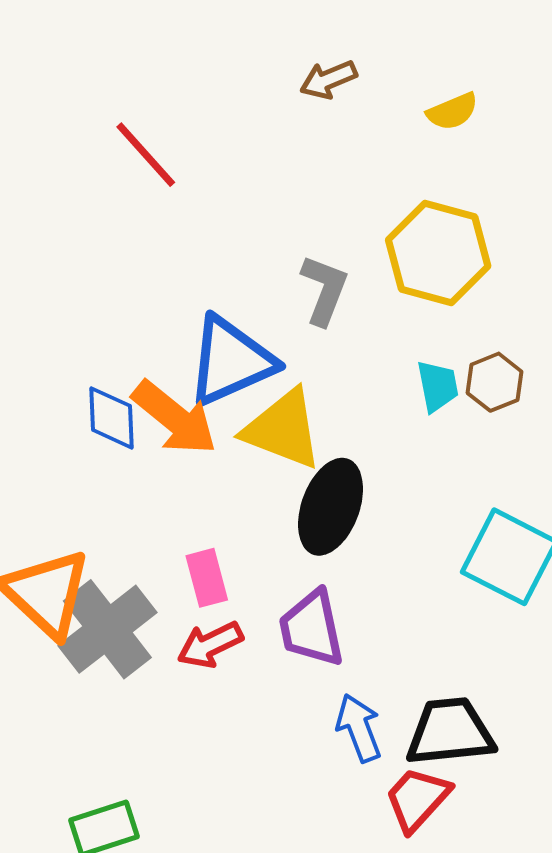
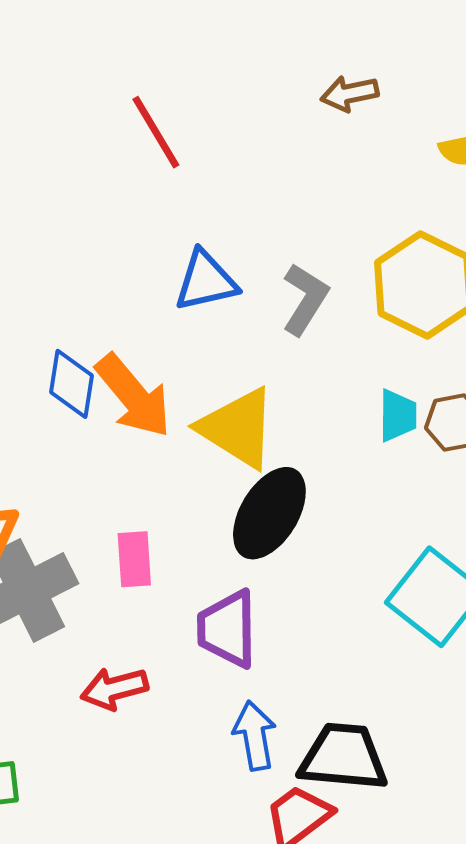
blue triangle: (231, 361) -> (206, 281), moved, size x0.7
red arrow: (210, 645) -> (114, 689), moved

